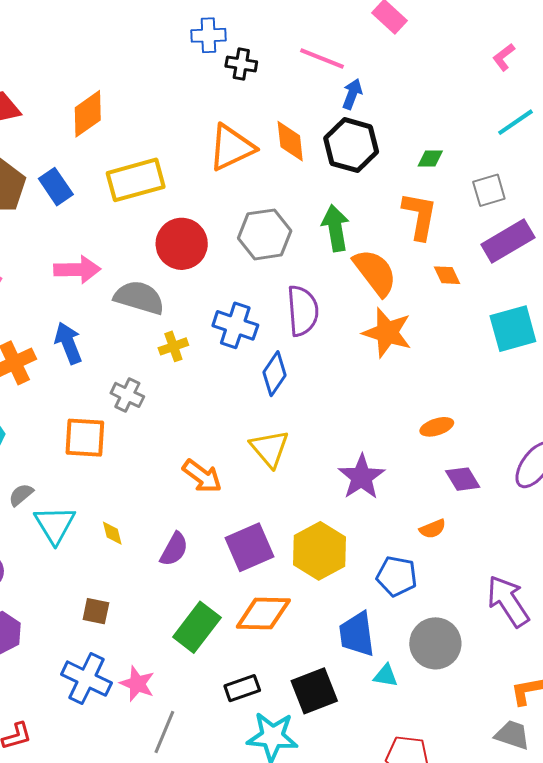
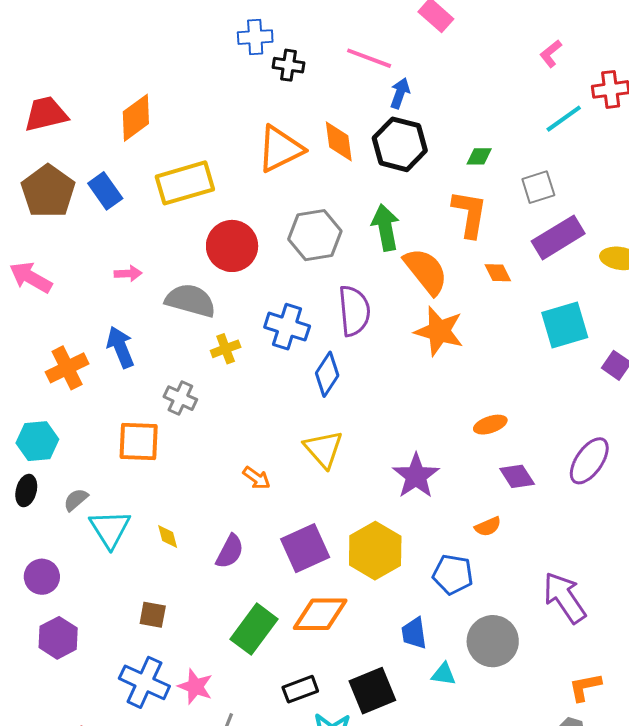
pink arrow: (77, 270) -> (128, 274), size x0.6
orange arrow: (202, 476) -> (256, 478), size x0.7
blue trapezoid: (357, 634) -> (414, 633), size x0.7

